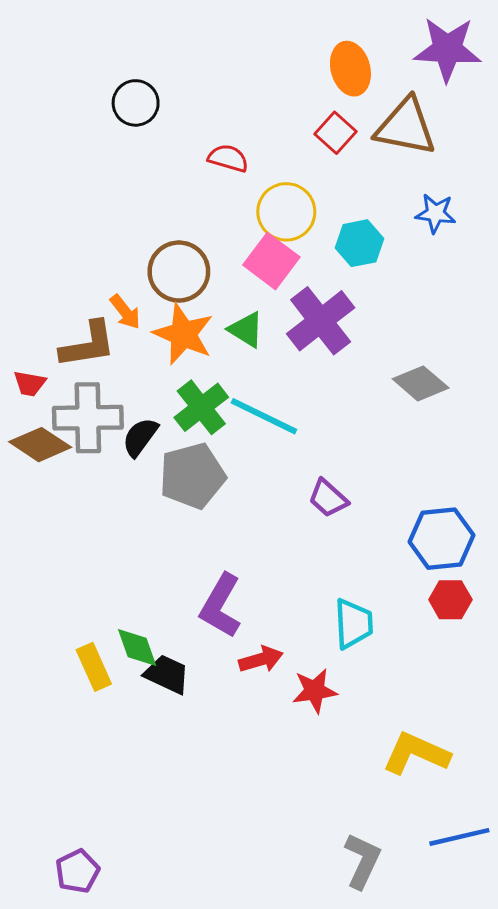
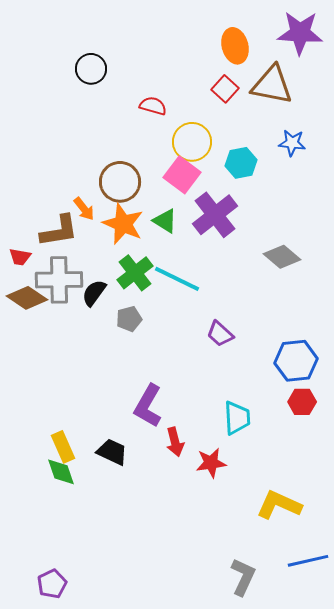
gray pentagon: (192, 476) -> (129, 319), size x0.6
green diamond: (137, 647) -> (61, 472), moved
red arrow: (261, 659) -> (175, 442), turned 92

